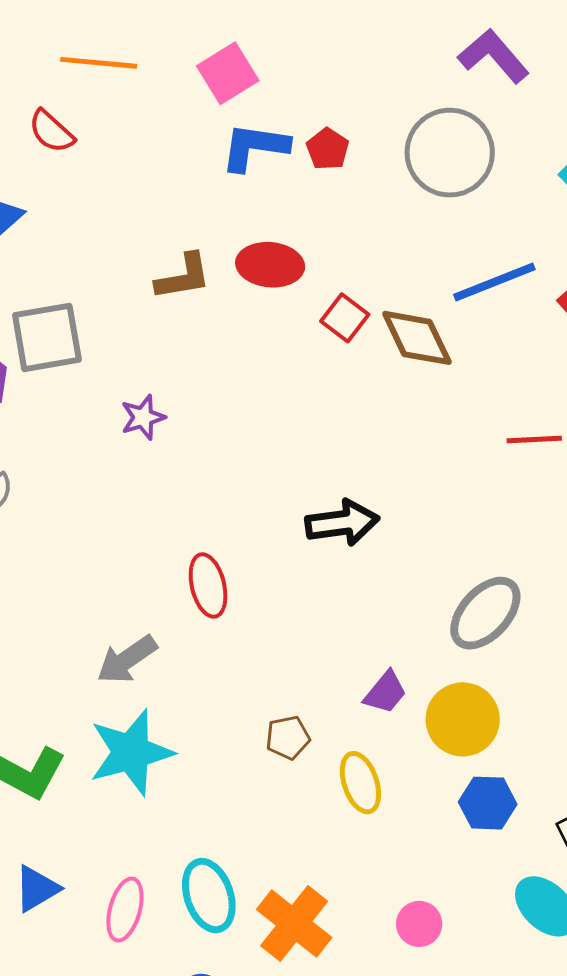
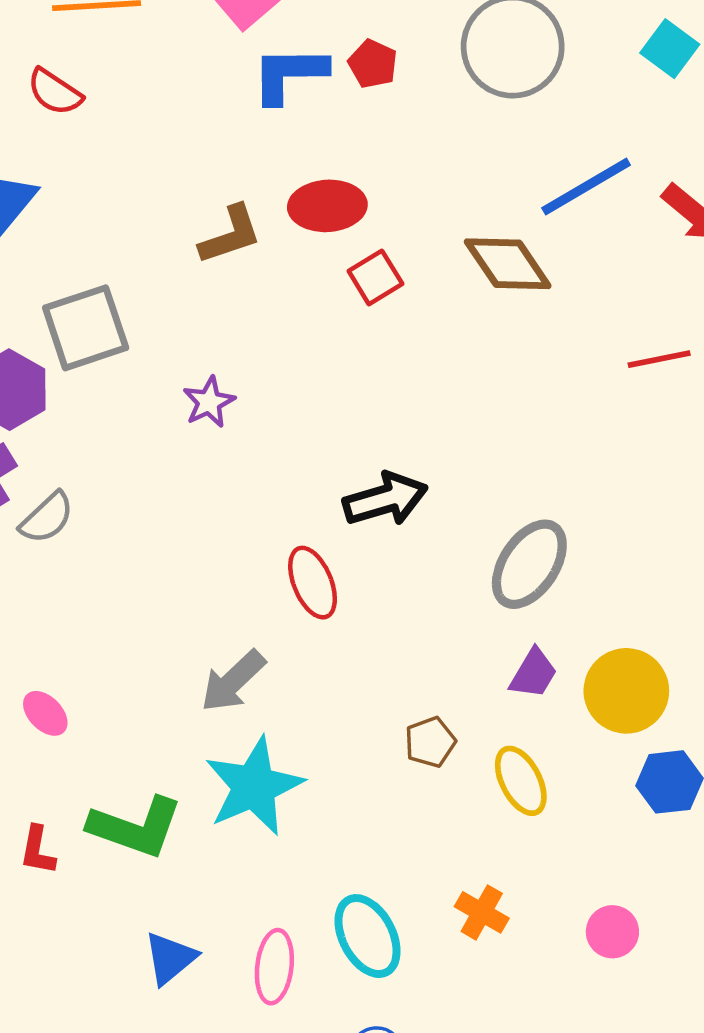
red square: (345, 318) -> (375, 277), moved, turned 30
black arrow: (342, 523) -> (385, 499), moved
gray ellipse: (485, 613) -> (529, 564), moved
orange cross: (294, 923) -> (482, 912), moved, size x0.6

